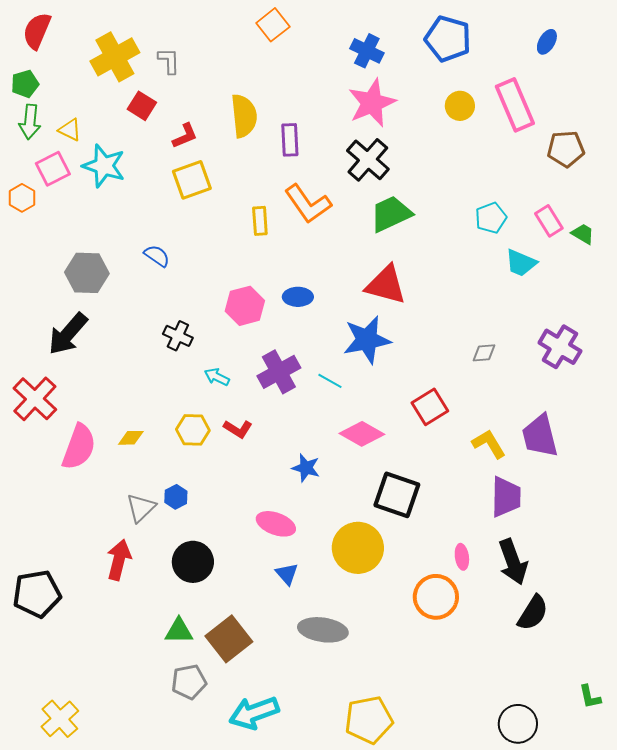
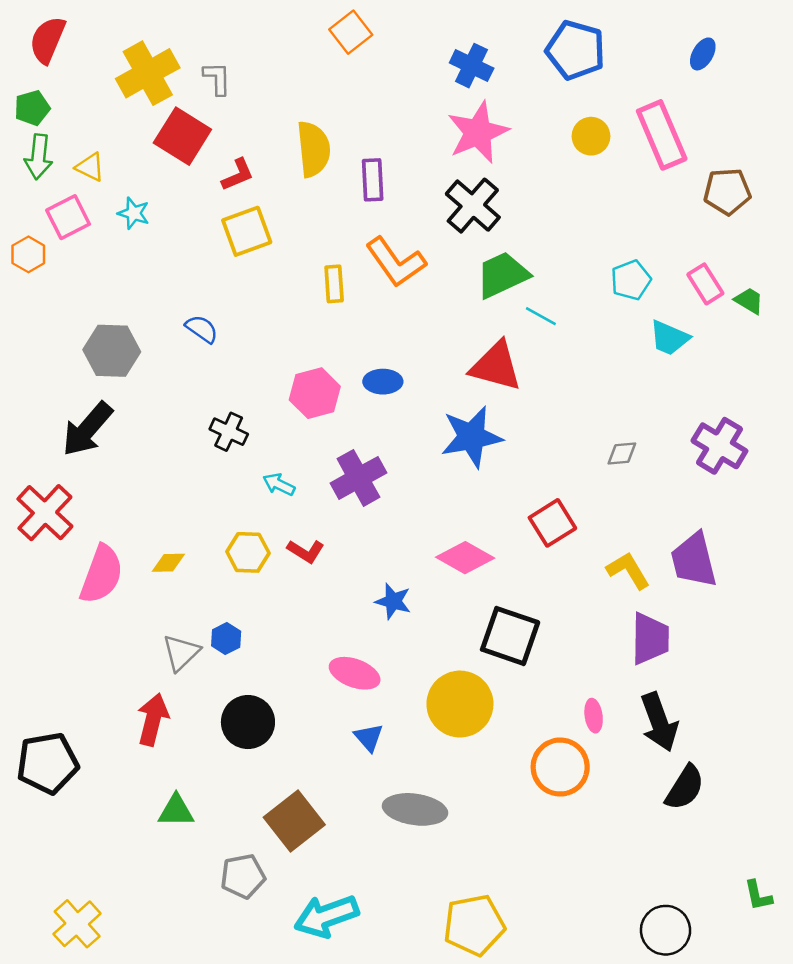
red square: (142, 106) -> (182, 136), size x1.5
cyan star: (104, 166) -> (134, 213), size x0.6
cyan line: (330, 381) -> (541, 316), moved
green triangle: (179, 631) -> (176, 811), moved

